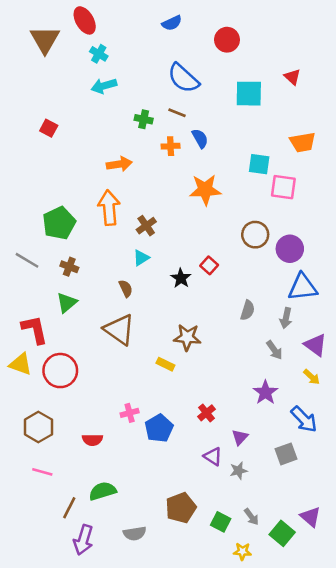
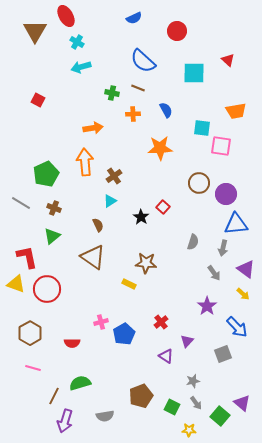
blue semicircle: (200, 138) -> (166, 110), moved
gray star: (239, 471) -> (193, 381), moved

